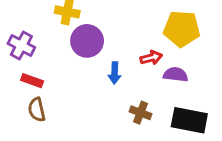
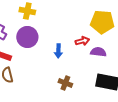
purple circle: (87, 41) -> (27, 37), moved
brown cross: (140, 113) -> (65, 83), moved

